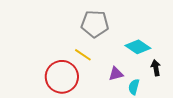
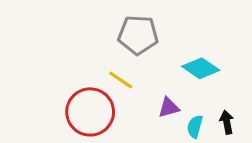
black arrow: (156, 68) -> (227, 122), moved

